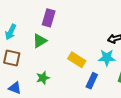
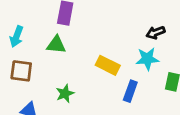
green triangle: (40, 41) -> (56, 45), turned 42

